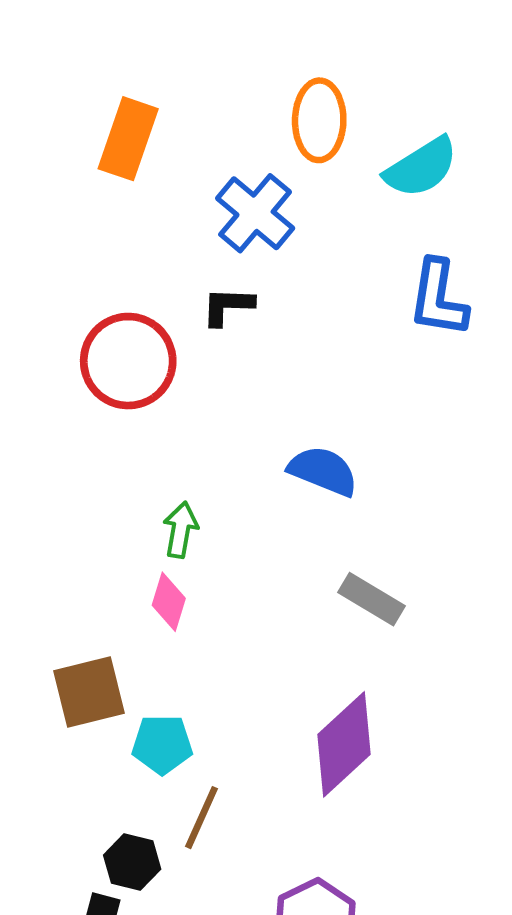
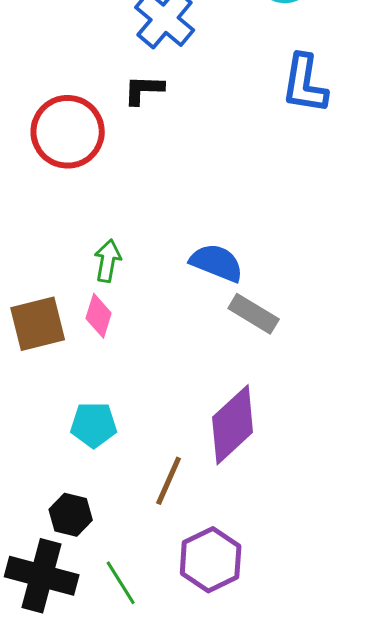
blue semicircle: (323, 471) -> (217, 263), moved
brown square: (89, 692) -> (38, 324), moved
brown line: (201, 818) -> (169, 481), moved

